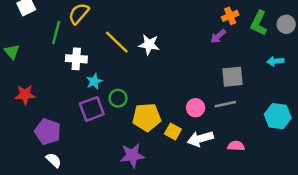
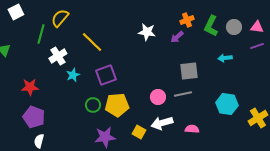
white star: (149, 45) -> (147, 32), moved
white cross: (76, 59) -> (58, 56), turned -36
red star: (25, 95) -> (30, 87), moved
green circle: (118, 98) -> (93, 105), moved
purple square: (92, 109) -> (106, 75), moved
yellow square: (173, 132) -> (139, 132), moved
white semicircle: (54, 160) -> (39, 141), turned -120

